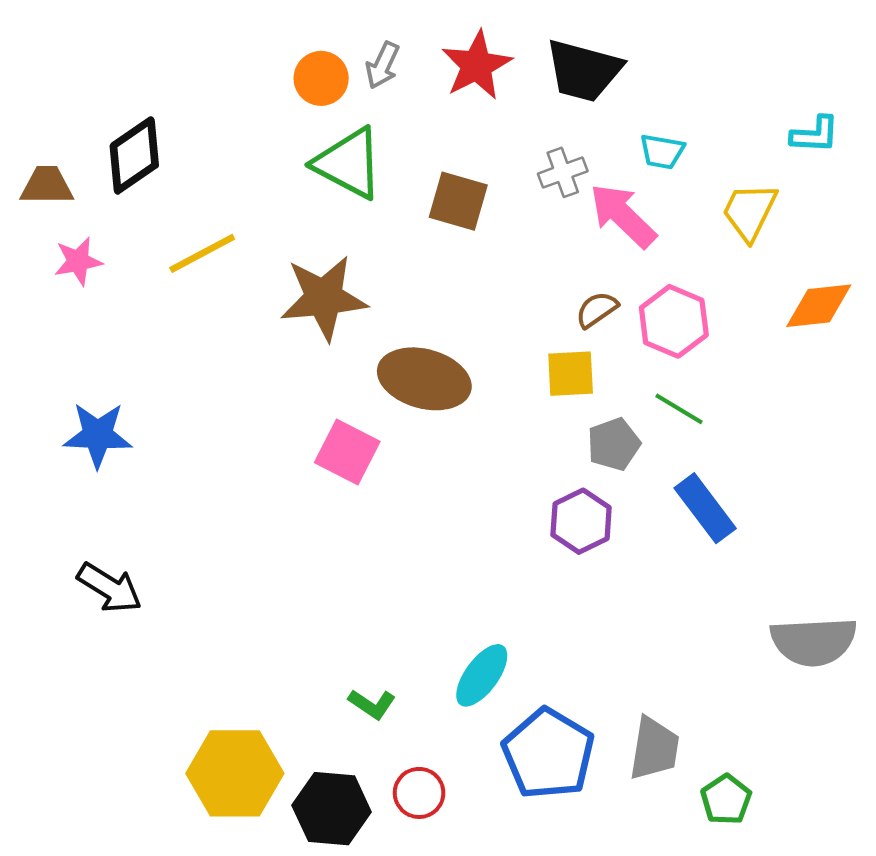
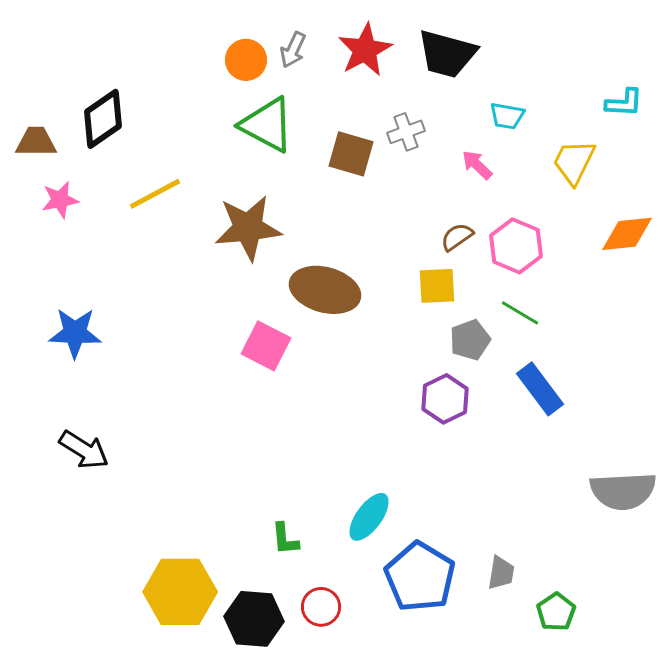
gray cross: (563, 172) -> (406, 132), moved
pink arrow: (623, 216) -> (477, 165), size x0.6
green L-shape: (372, 704) -> (285, 539), turned 51
gray trapezoid: (654, 749) -> (501, 573), size x0.7

